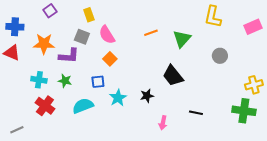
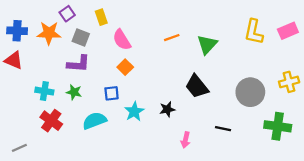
purple square: (50, 11) -> (67, 14), moved
yellow L-shape: (213, 17) -> (254, 32), moved
gray square: (82, 37) -> (81, 38), moved
orange star: (44, 44) -> (49, 33), moved
gray circle: (220, 56) -> (250, 92), moved, size x1.6
yellow cross: (254, 85) -> (289, 82), moved

